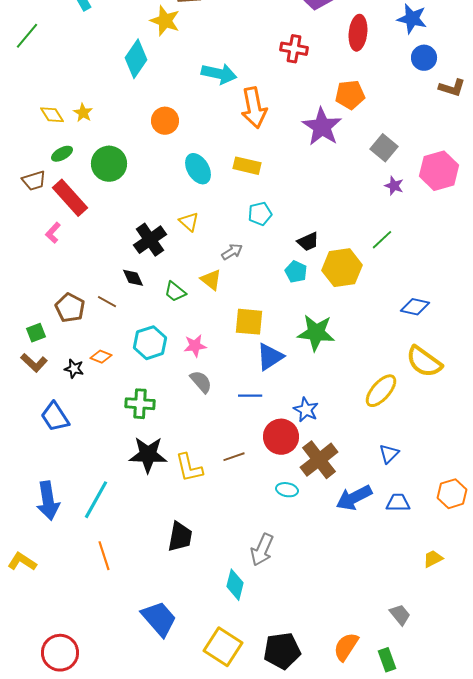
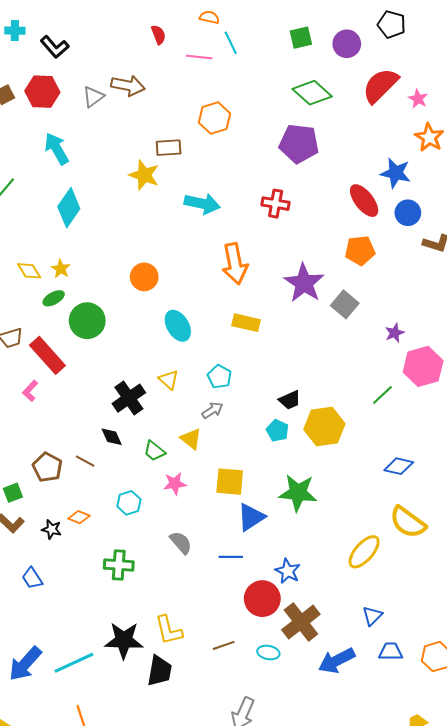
red ellipse: (358, 33) -> (364, 201), moved, turned -44
cyan diamond: (136, 59) -> (69, 208), moved
cyan arrow: (219, 74) -> (202, 204), moved
orange pentagon: (350, 95) -> (360, 250), moved
gray square: (384, 148) -> (345, 304), moved
green ellipse: (62, 154) -> (54, 298), moved
yellow rectangle: (247, 166) -> (246, 323), moved
pink hexagon: (439, 171) -> (423, 366), moved
purple star: (394, 186) -> (395, 333), moved, turned 30
cyan pentagon: (260, 214) -> (220, 377), moved, turned -30
green line: (382, 240) -> (382, 395), moved
cyan hexagon: (150, 343) -> (129, 503), size x0.7
pink star: (195, 346) -> (175, 484), moved
blue trapezoid: (55, 417) -> (32, 578), size x0.7
black star: (148, 455) -> (124, 640), moved
brown line: (234, 457) -> (224, 645), moved
cyan line: (96, 500) -> (74, 663), turned 36
blue arrow: (48, 501) -> (25, 664), turned 51
blue trapezoid: (398, 503) -> (391, 652), moved
black trapezoid: (180, 537) -> (159, 671), moved

